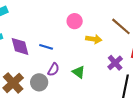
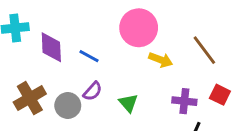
pink circle: (75, 21) -> (139, 28), size x1.6
purple cross: (115, 63) -> (184, 101), turned 35

